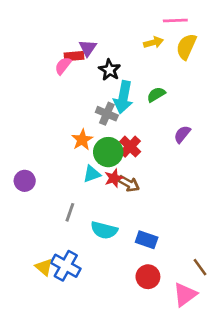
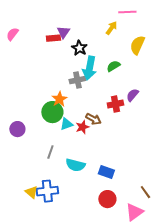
yellow arrow: (153, 42) -> (111, 28), turned -40
yellow semicircle: (186, 47) -> (137, 45), moved
pink semicircle: (63, 66) -> (12, 34), moved
gray cross: (107, 114) -> (77, 80), turned -35
red cross: (130, 147) -> (115, 104), moved, turned 35
green circle: (108, 152) -> (52, 112), moved
brown arrow: (129, 184) -> (93, 119), moved
blue cross: (66, 266) -> (47, 191), turned -35

